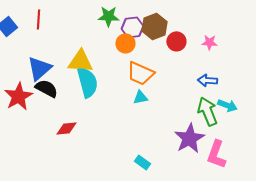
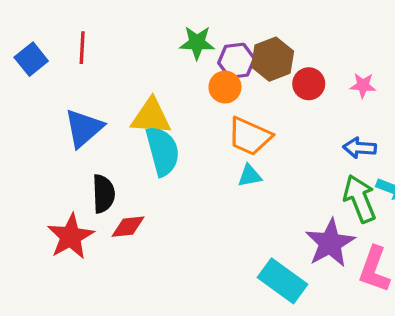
black semicircle: (46, 88) -> (103, 194), moved, turned 60
red star: (18, 96) -> (71, 236), moved
cyan rectangle: (142, 162) -> (282, 281), moved, size x1.8

